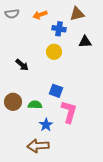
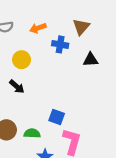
brown triangle: (77, 14) -> (81, 27), turned -35
yellow circle: (54, 52) -> (22, 60), moved

